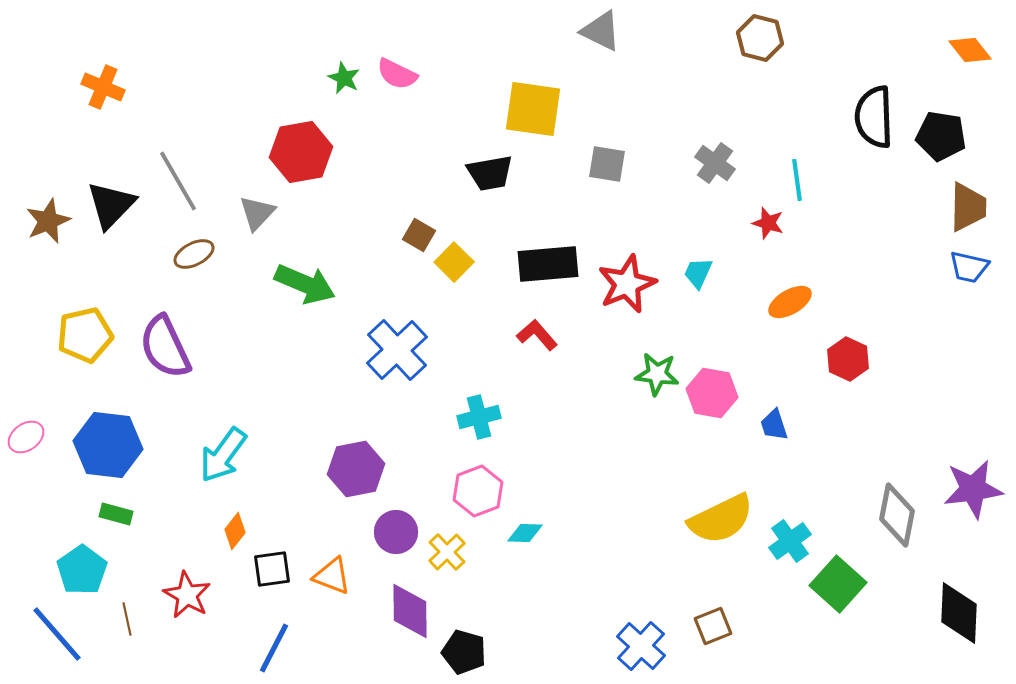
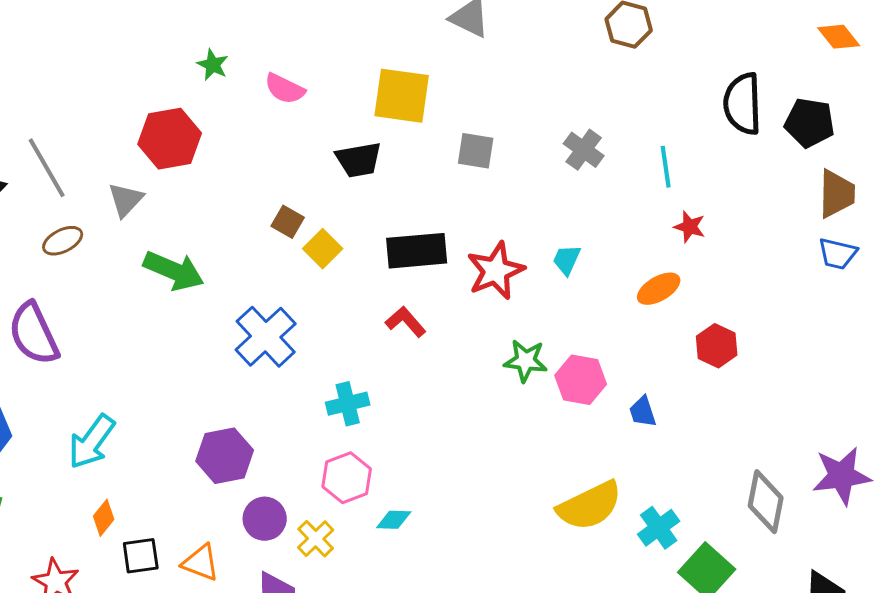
pink semicircle: (397, 74) -> (285, 89), moved
red star: (768, 223) -> (690, 227), moved

